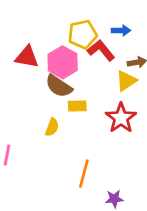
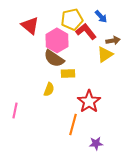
blue arrow: (121, 30) -> (101, 16), turned 48
red triangle: (27, 57) -> (30, 25), moved, turned 30
red star: (121, 118) -> (89, 101), moved

